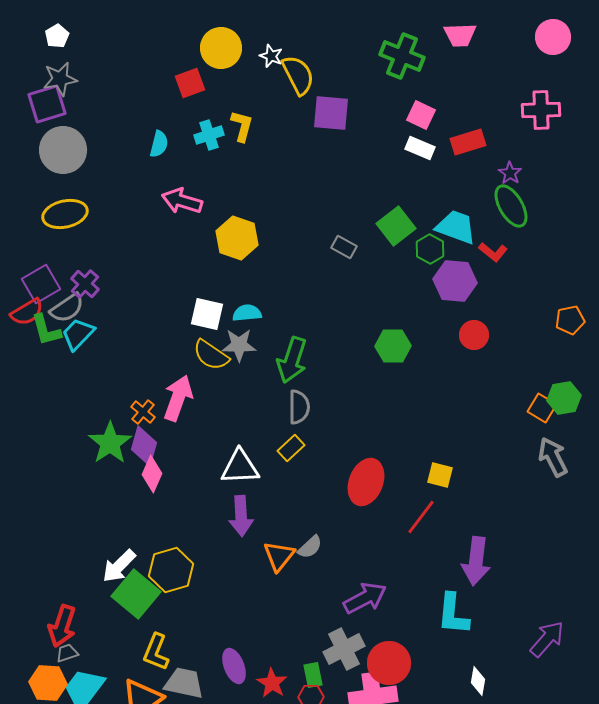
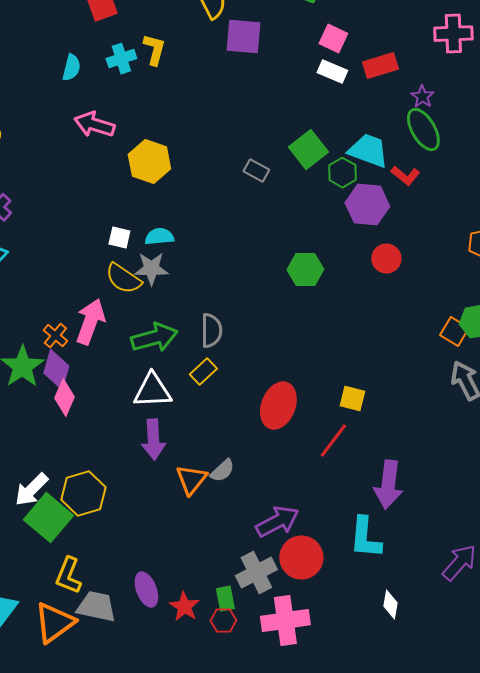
white square: (207, 314) -> (119, 238), size x0.7
green arrow: (292, 360) -> (154, 338), moved, turned -123
red circle: (389, 663) -> (301, 558), moved

